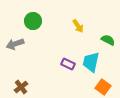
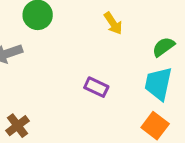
green semicircle: (108, 40) -> (163, 47), turned -64
cyan trapezoid: (91, 62) -> (158, 84), moved

